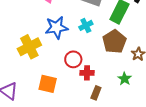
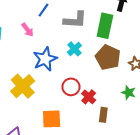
red cross: (87, 73) -> (89, 97), turned -32

